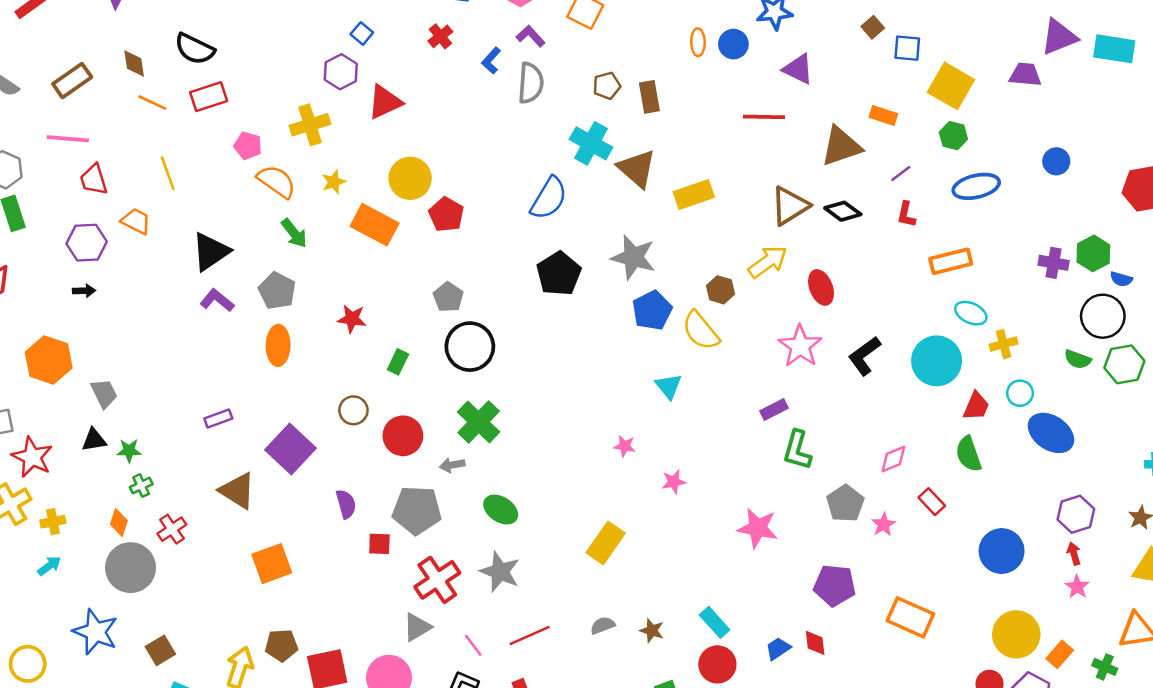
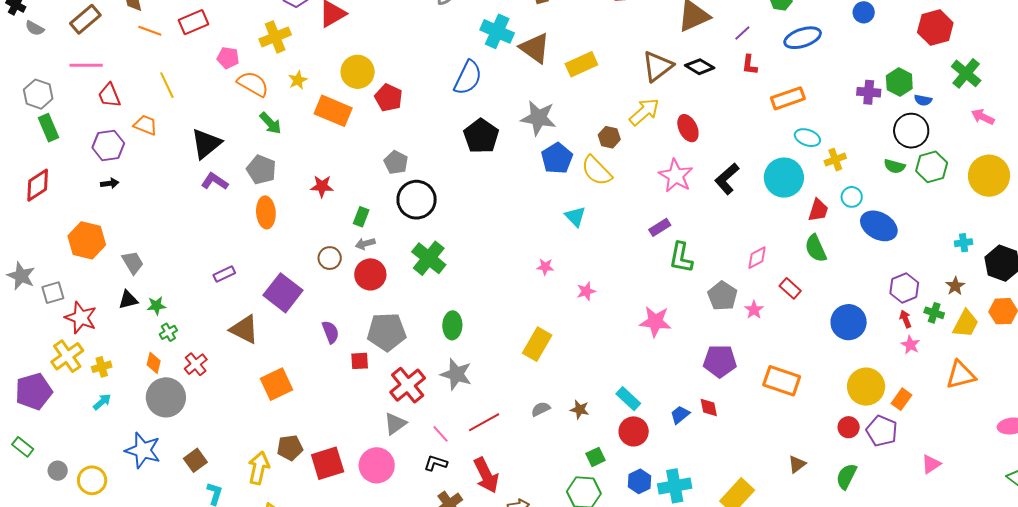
gray arrow: (452, 465) -> (365, 244), moved
green ellipse: (501, 510) -> (452, 325), turned 64
green cross: (1105, 667) -> (934, 313), moved

